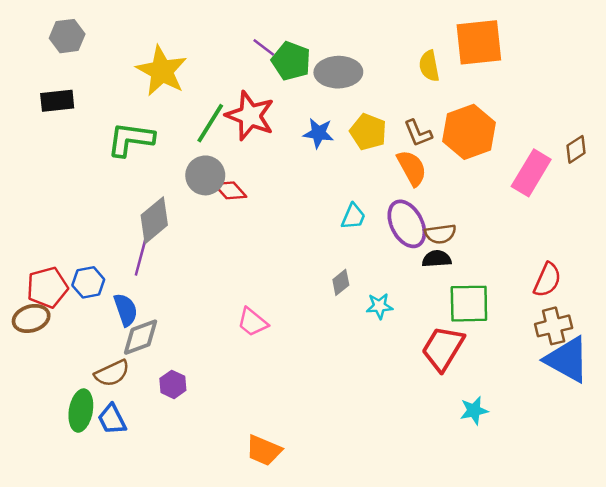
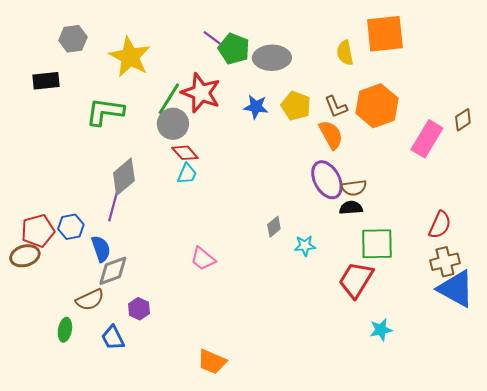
gray hexagon: (67, 36) -> (73, 39), moved
gray circle: (205, 175) -> (173, 124), moved
cyan trapezoid: (353, 216) -> (187, 174), moved
green ellipse: (81, 411) -> (65, 330), size x0.7
blue trapezoid: (112, 419) -> (113, 338), moved

